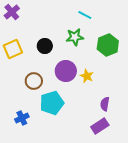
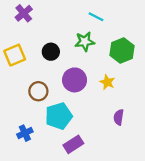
purple cross: (12, 12) -> (24, 13), moved
yellow star: (87, 76) -> (107, 82), moved
purple rectangle: (100, 126) -> (73, 144), moved

